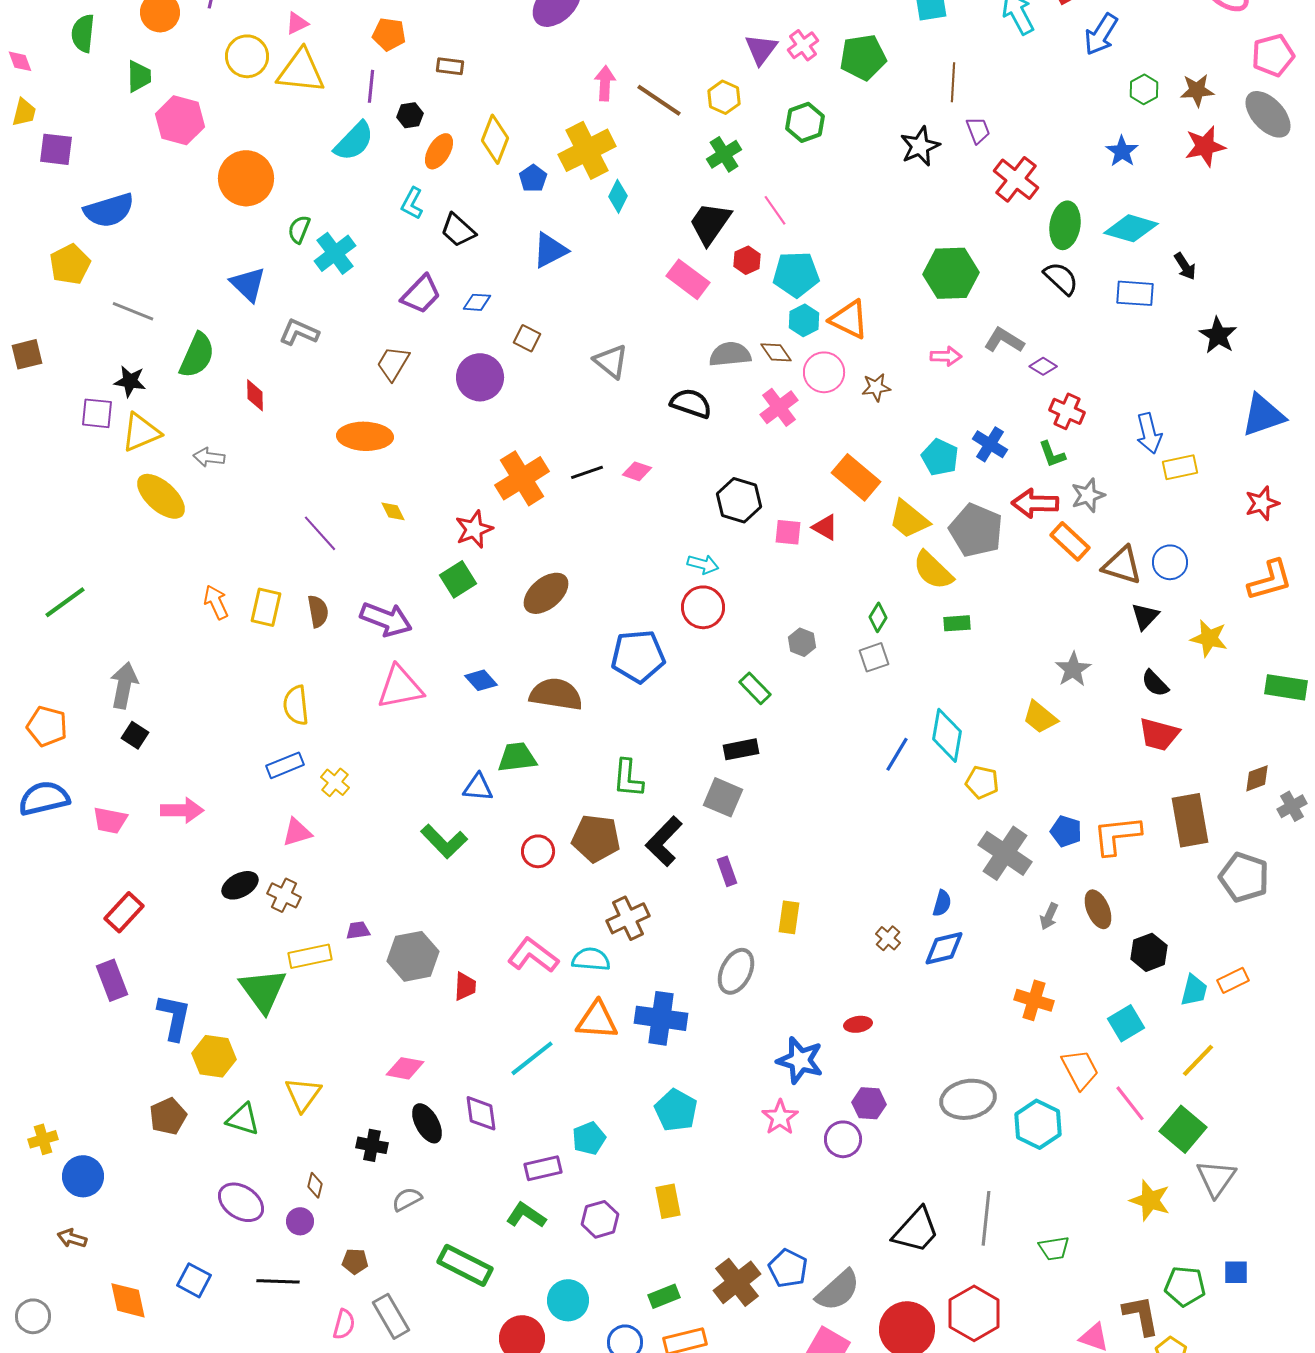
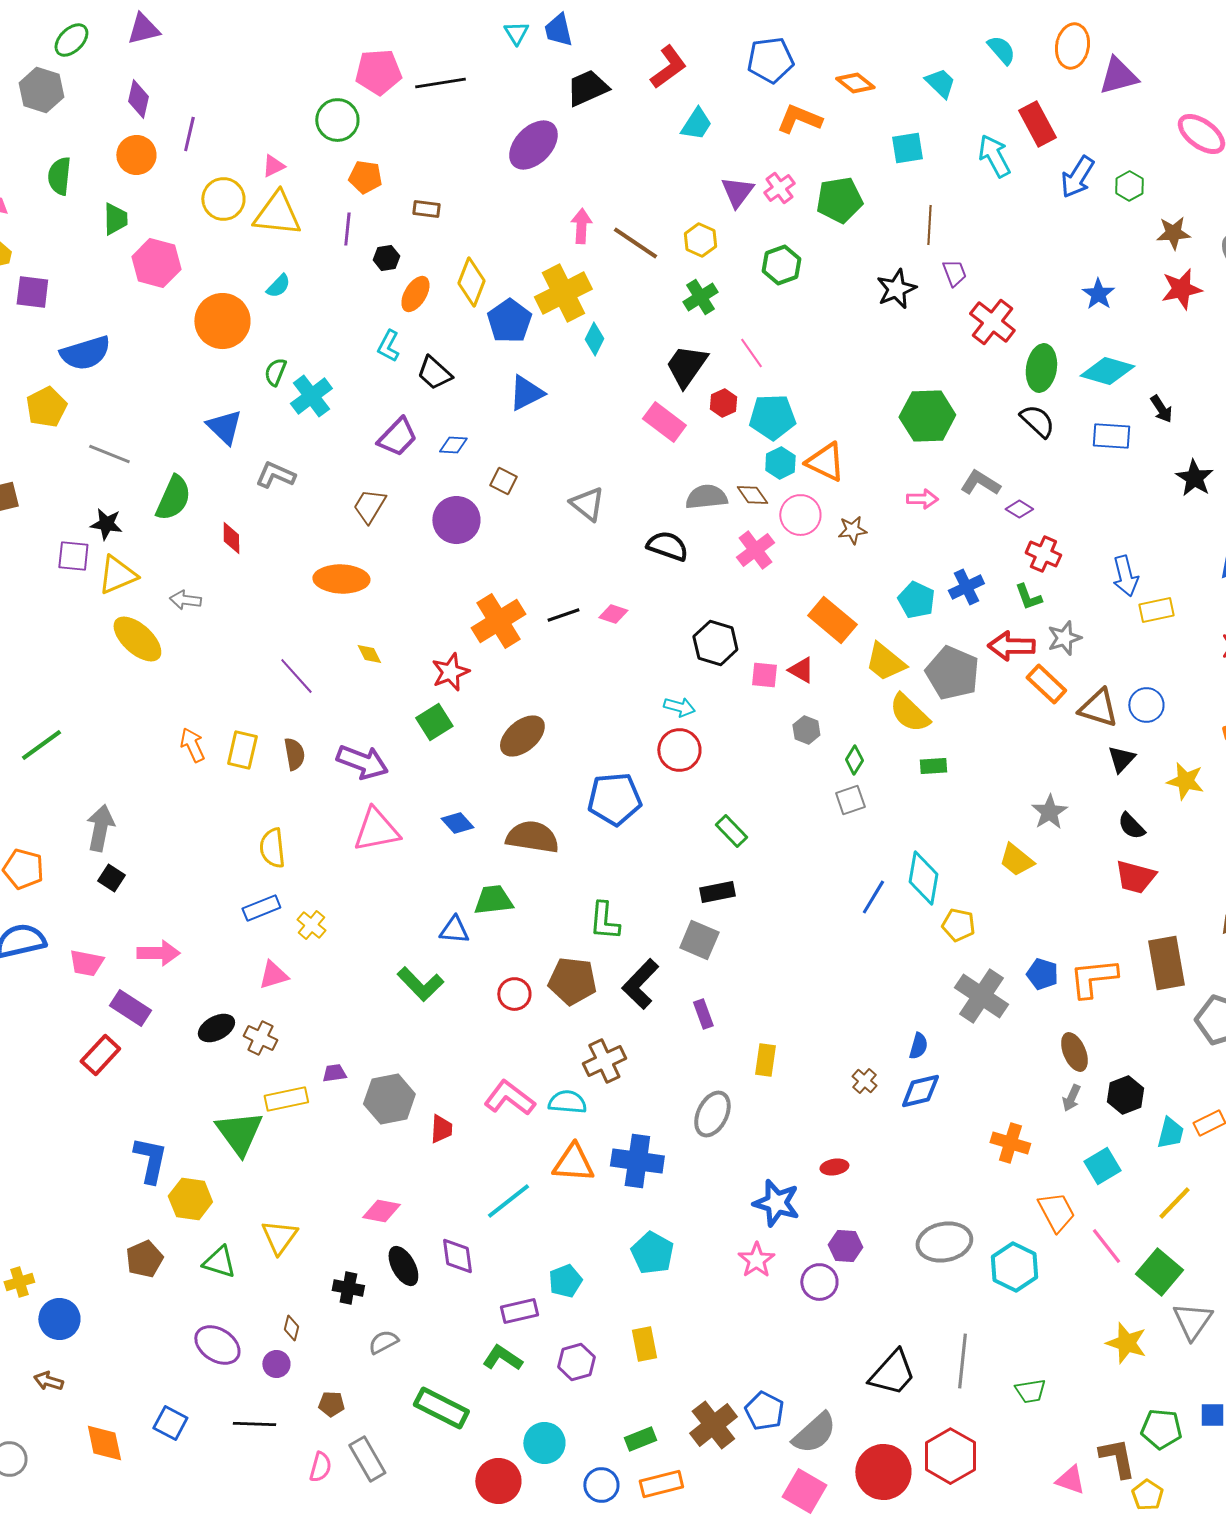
green hexagon: (1144, 89) -> (1129, 186), moved
cyan semicircle: (354, 141) -> (278, 286), moved, size x0.6
blue pentagon: (533, 178) -> (509, 321), size x1.6
blue cross: (990, 444) -> (966, 587), turned 32
gray hexagon: (802, 642) -> (806, 730), moved
gray arrow: (1049, 916) -> (1071, 1098), moved
purple rectangle: (112, 980) -> (130, 1008), moved, turned -36

